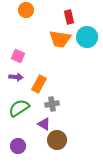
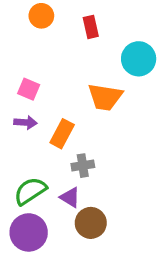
red rectangle: (69, 17) -> (91, 27), moved
orange trapezoid: (60, 39) -> (105, 97), moved
green semicircle: (19, 108) -> (30, 191), moved
purple circle: (18, 146) -> (29, 232), size x1.5

